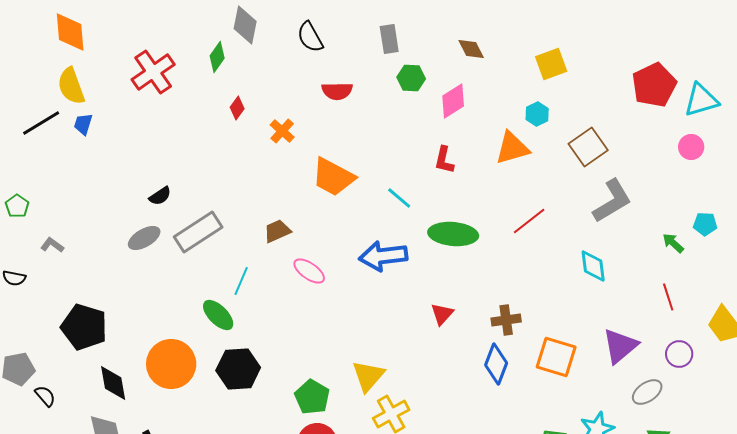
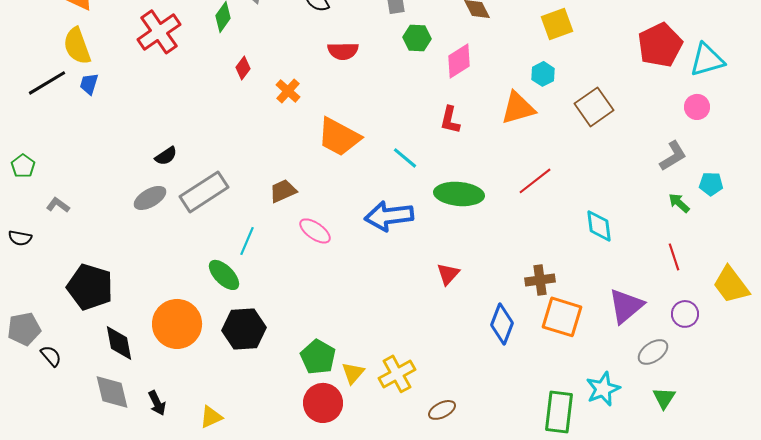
gray L-shape: (612, 201) -> (673, 156), moved, size x0.7
brown cross: (506, 320) -> (540, 280), moved
yellow triangle: (368, 376) -> (353, 373), moved, size x0.7

